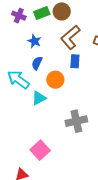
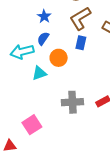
cyan arrow: (18, 80) -> (22, 52), turned -60

